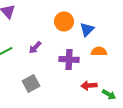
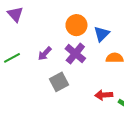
purple cross: (69, 59) -> (75, 54), moved, turned 36
gray square: (31, 83) -> (59, 82), moved

